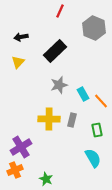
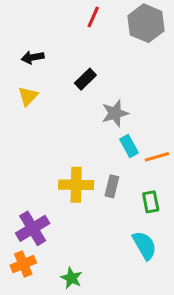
gray hexagon: (94, 28) -> (146, 23), moved
black rectangle: (55, 51) -> (85, 79), size x0.6
gray star: (59, 85) -> (115, 113), moved
orange line: (101, 101) -> (157, 157), turned -63

